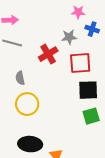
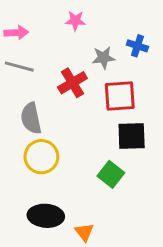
pink star: (78, 12) -> (75, 21), moved
gray semicircle: (20, 78) -> (31, 118), size x1.5
green square: (91, 116) -> (111, 174), moved, turned -36

